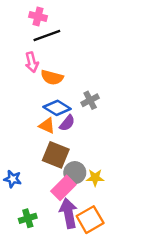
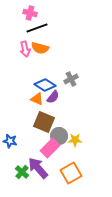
orange semicircle: (52, 77) -> (40, 48), moved
purple arrow: (68, 213) -> (38, 168), moved, turned -30
green cross: (28, 218) -> (22, 172), turned -32

